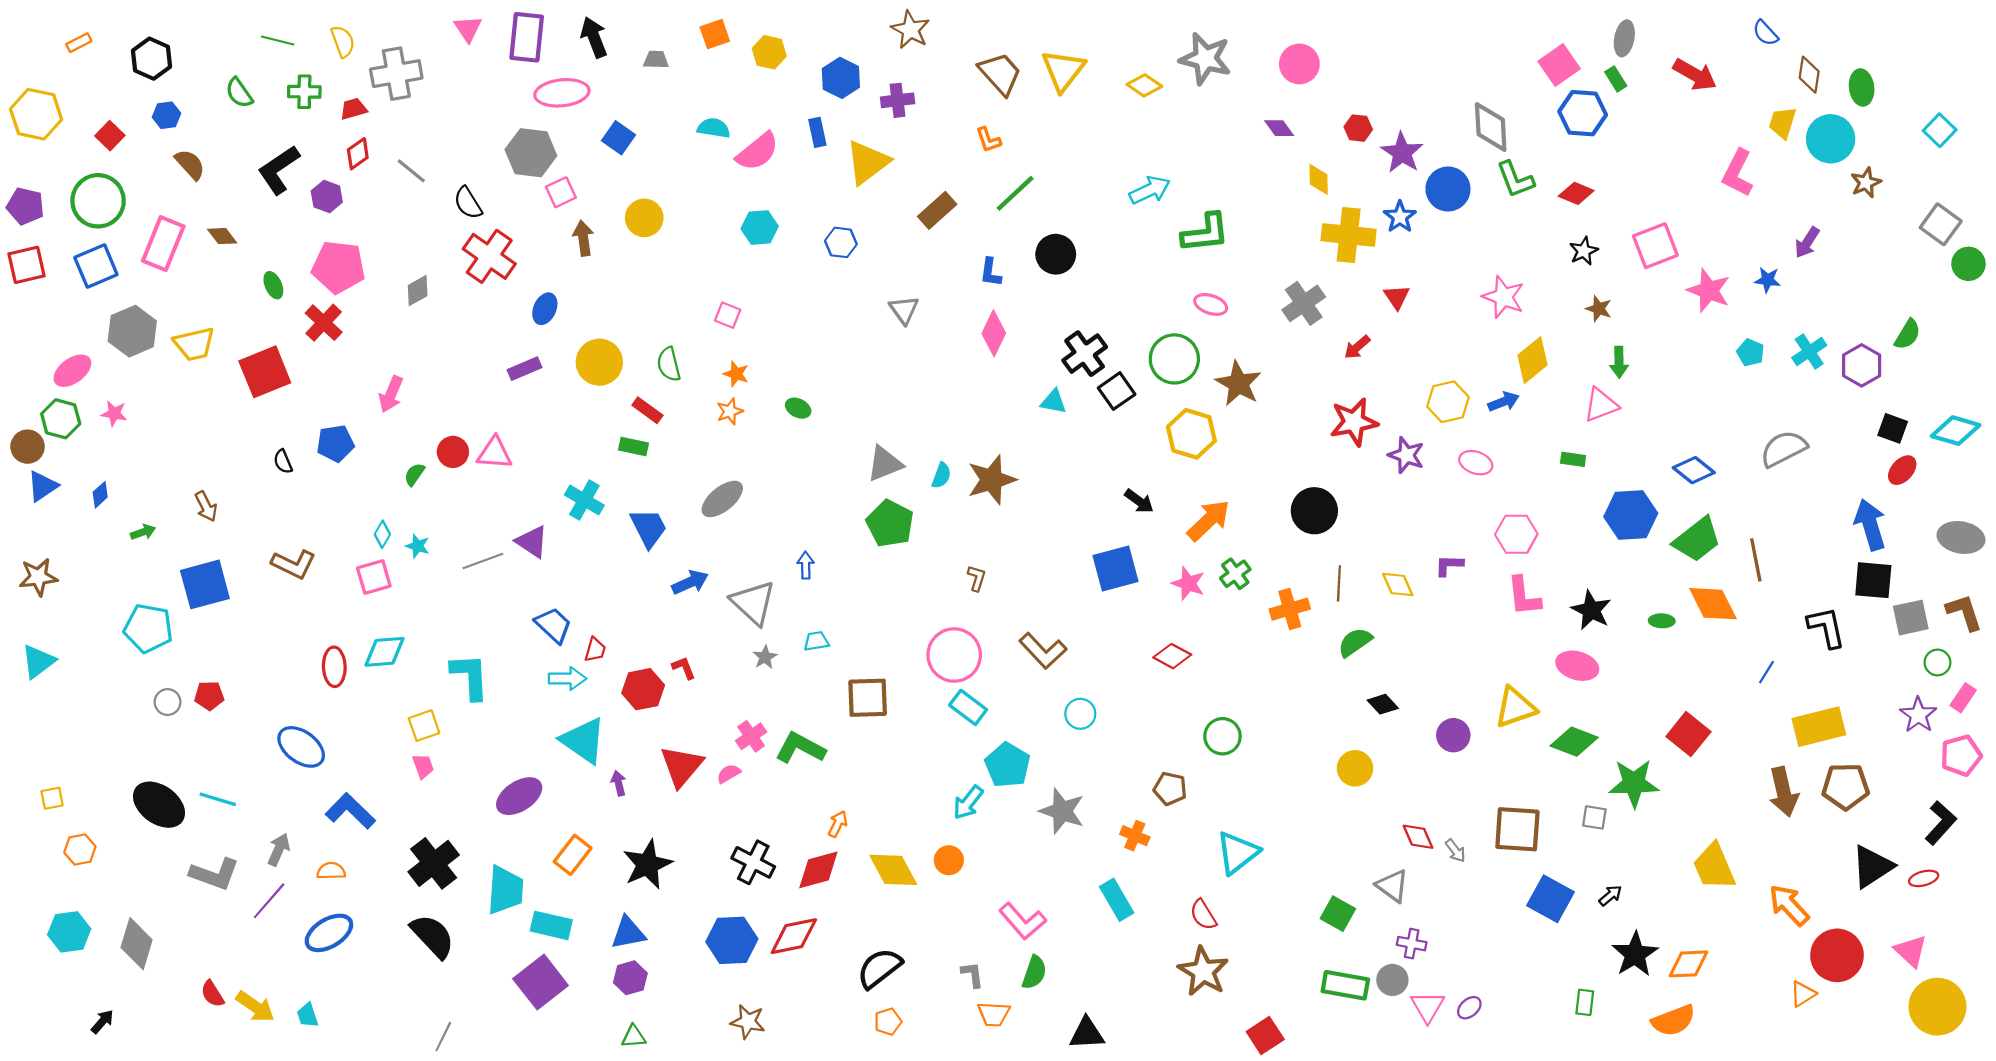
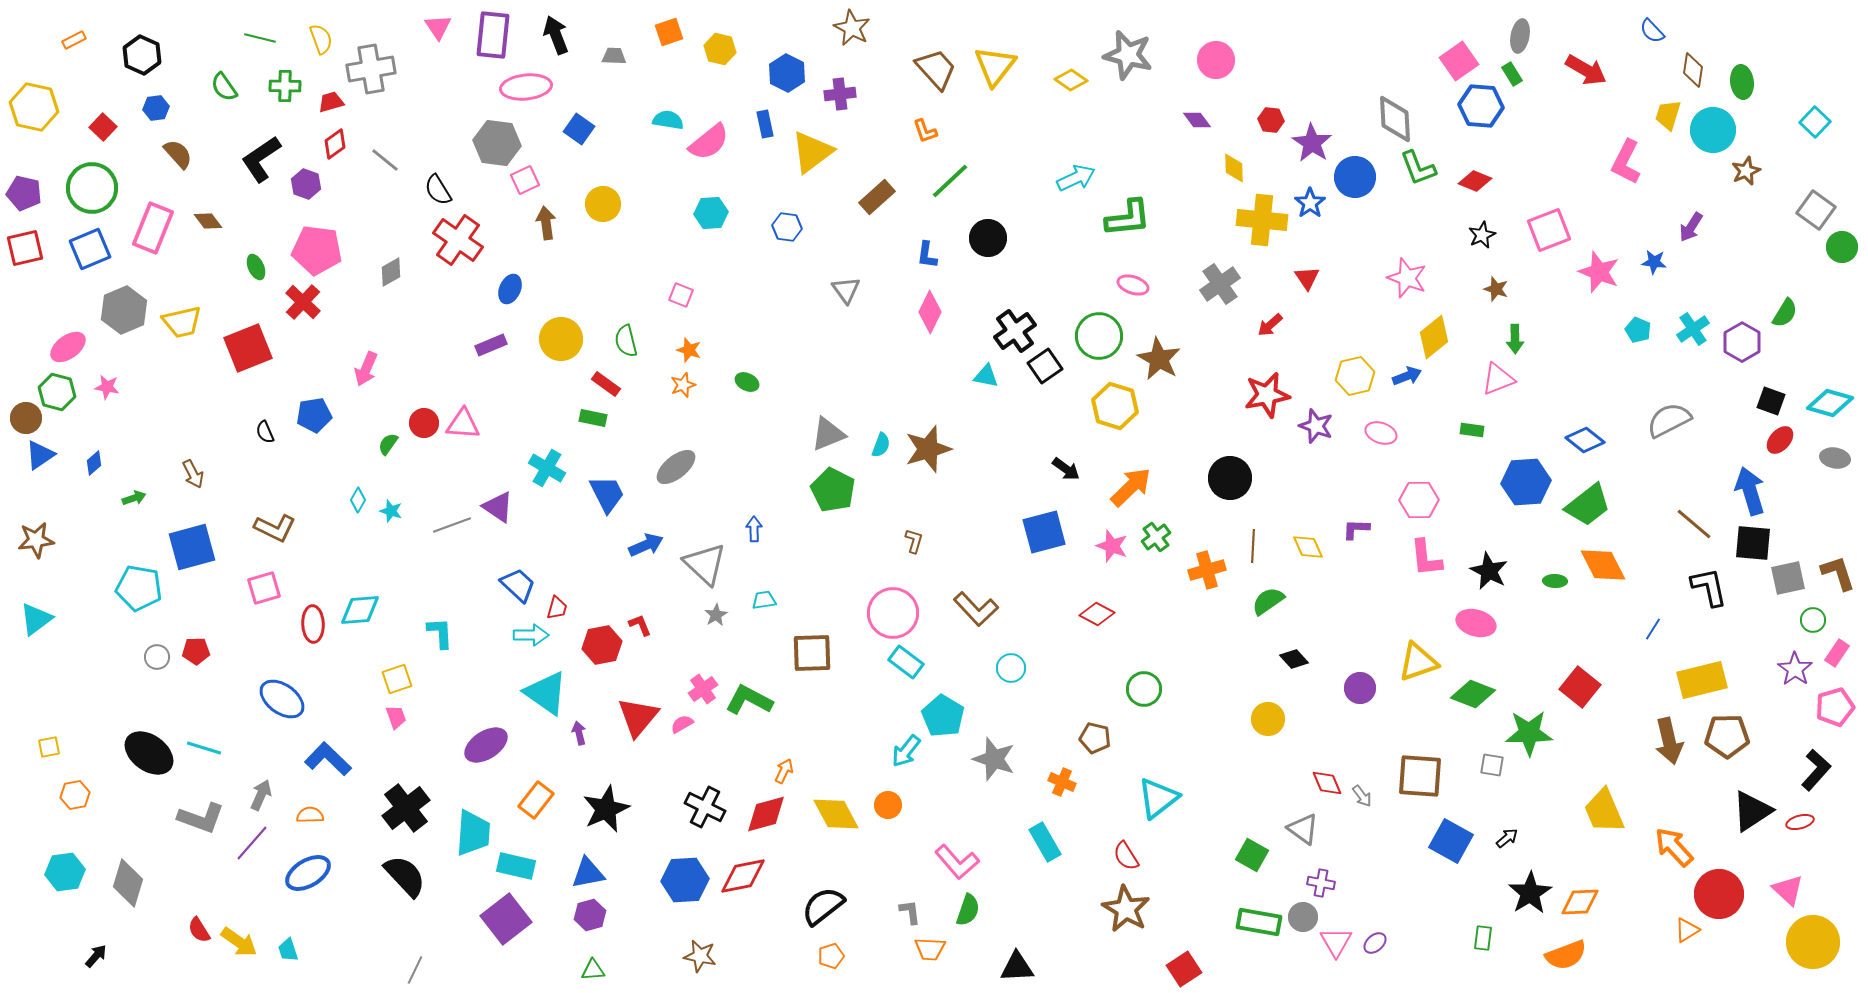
gray ellipse: (1961, 537) -> (1835, 458), moved, size x0.7
brown line: (1756, 560) -> (1694, 524), moved, turned -39
pink square: (374, 577) -> (264, 588), moved
cyan L-shape: (470, 676) -> (440, 633), size x0.7

